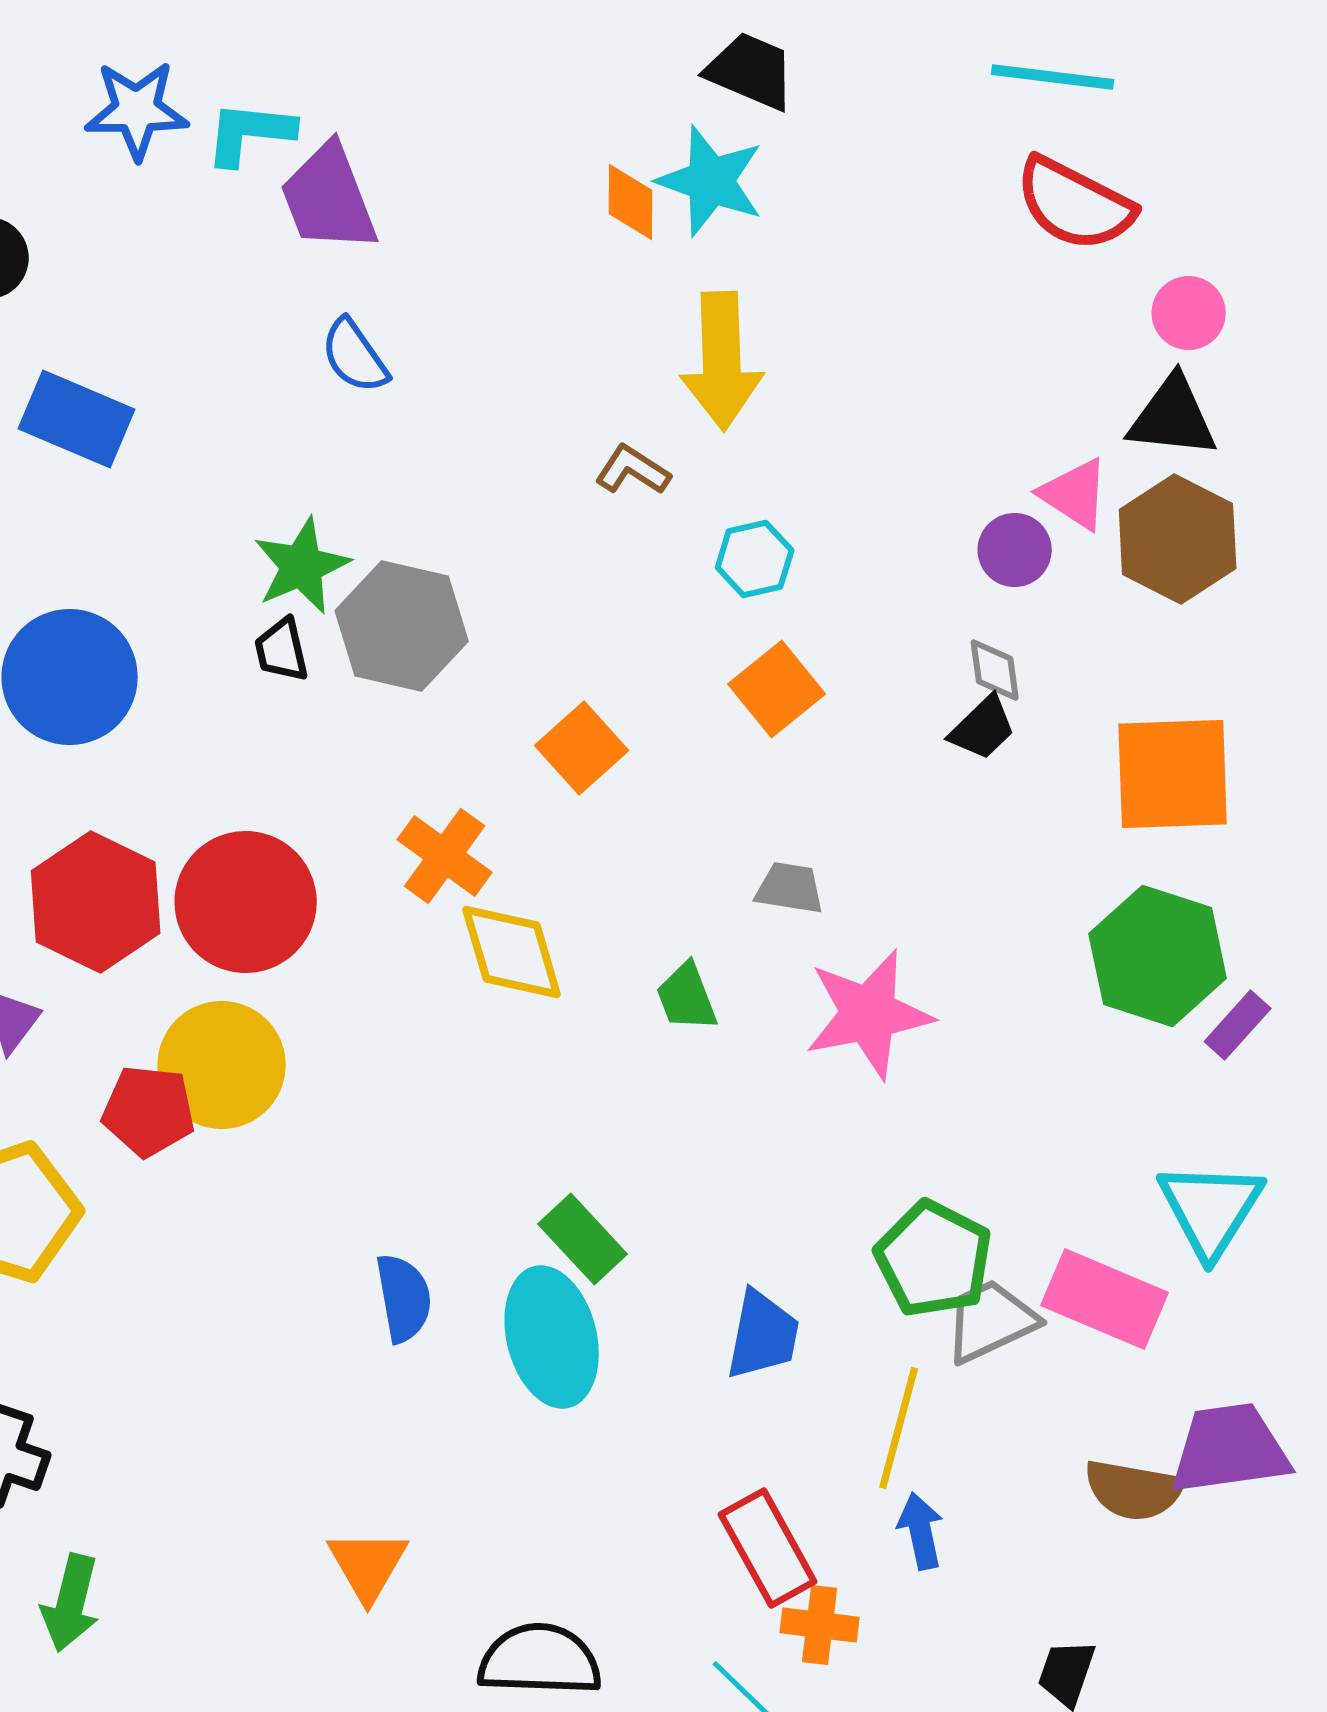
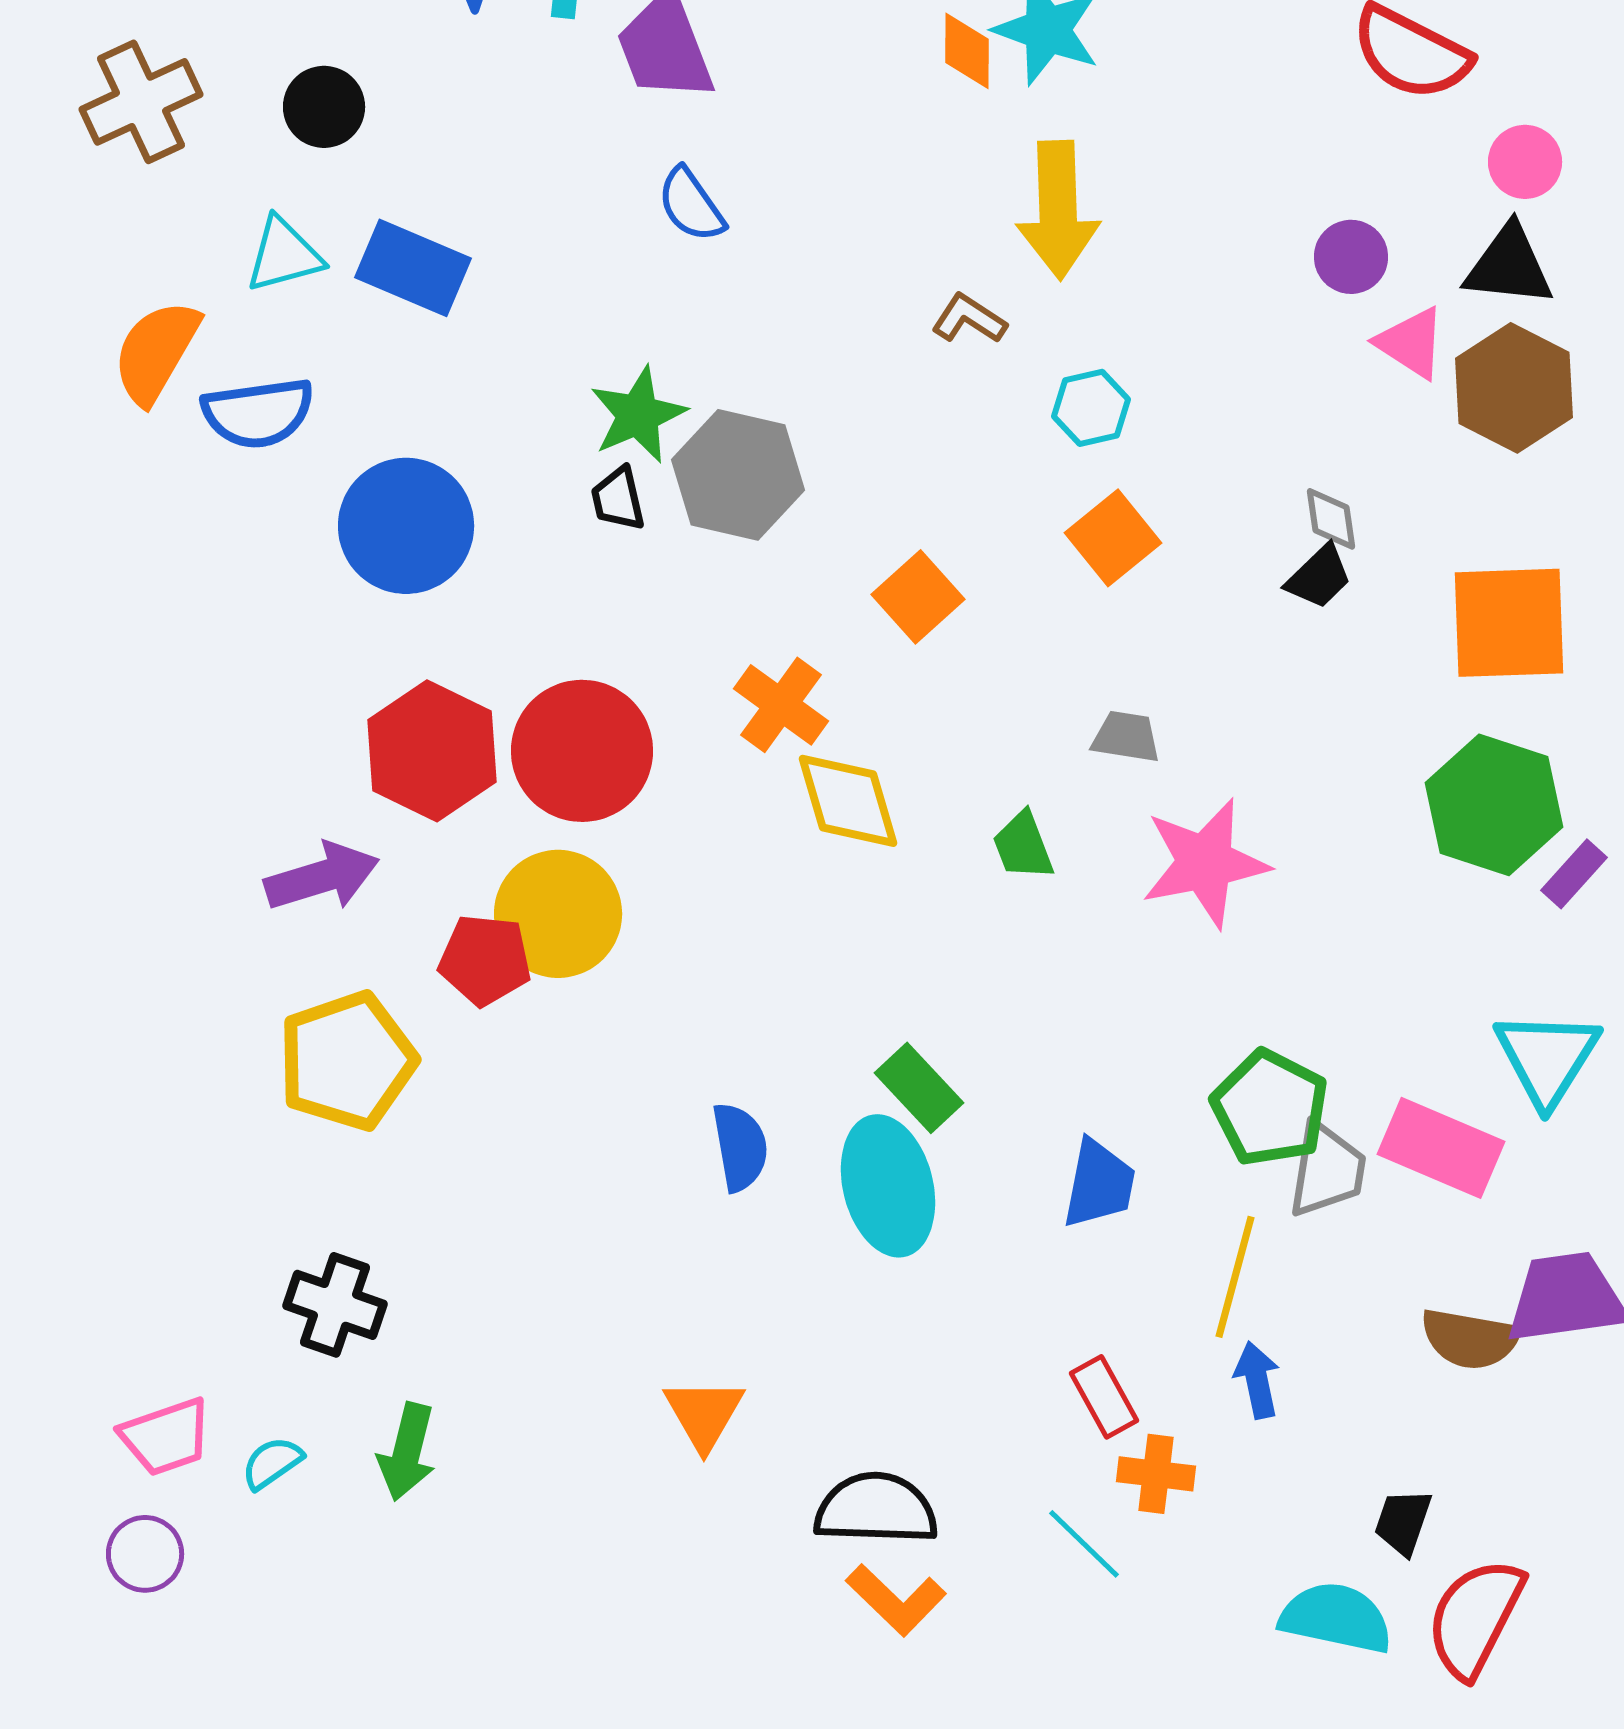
purple circle: (1015, 550) -> (1351, 257), moved
gray trapezoid: (991, 1321) -> (1327, 1170), turned 124
red rectangle: (768, 1548) -> (1104, 1397), size x0.7

